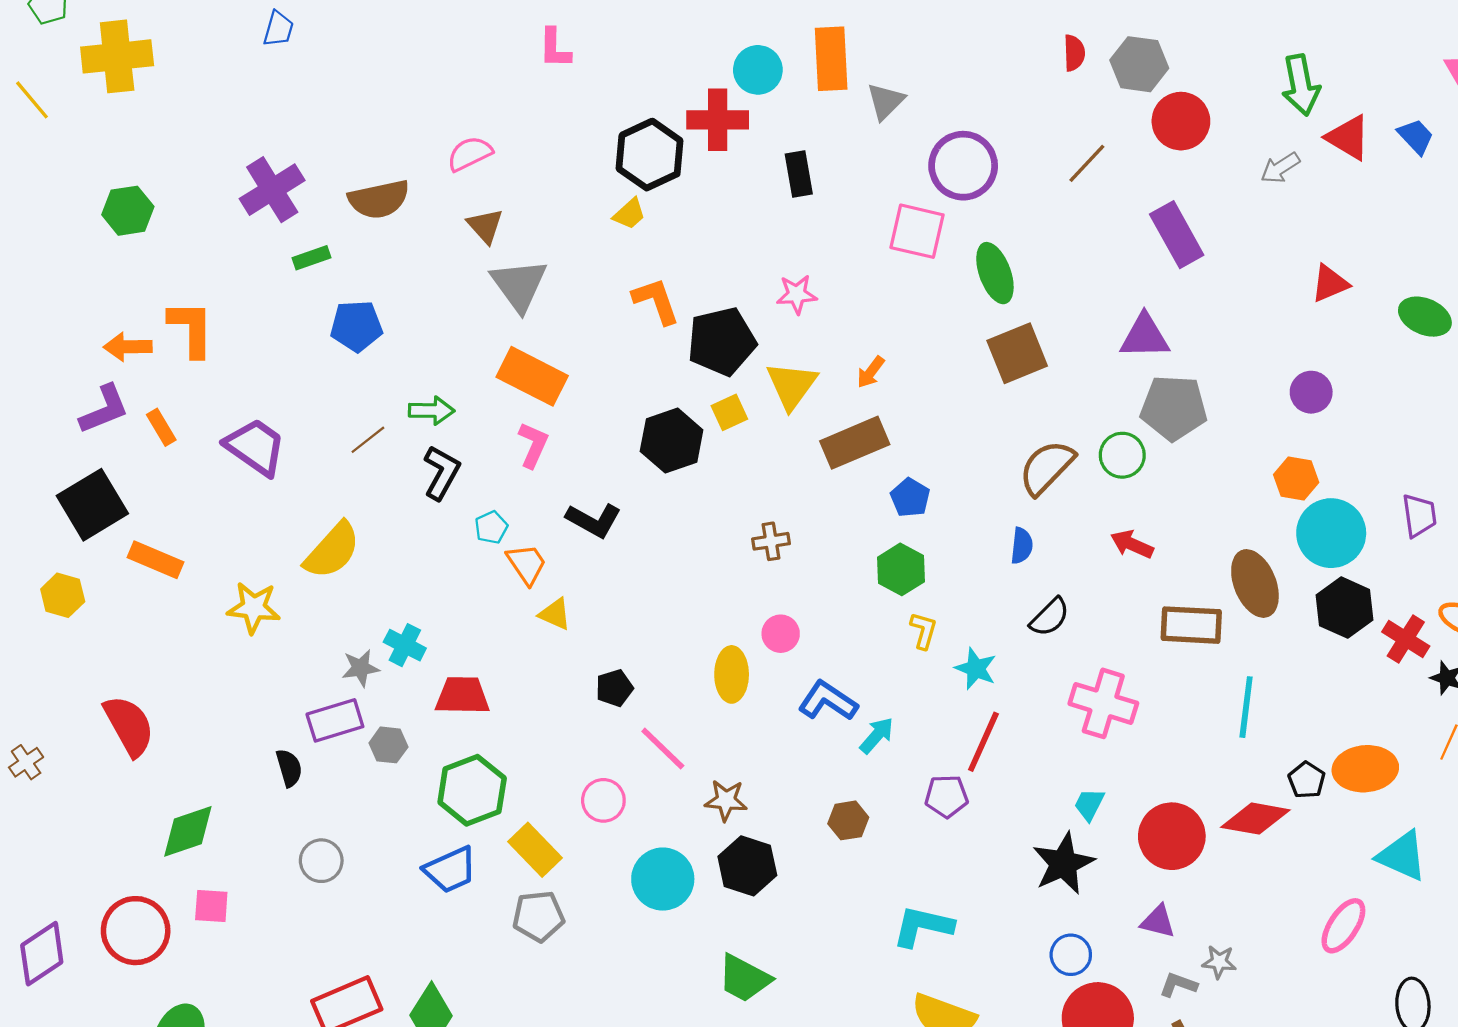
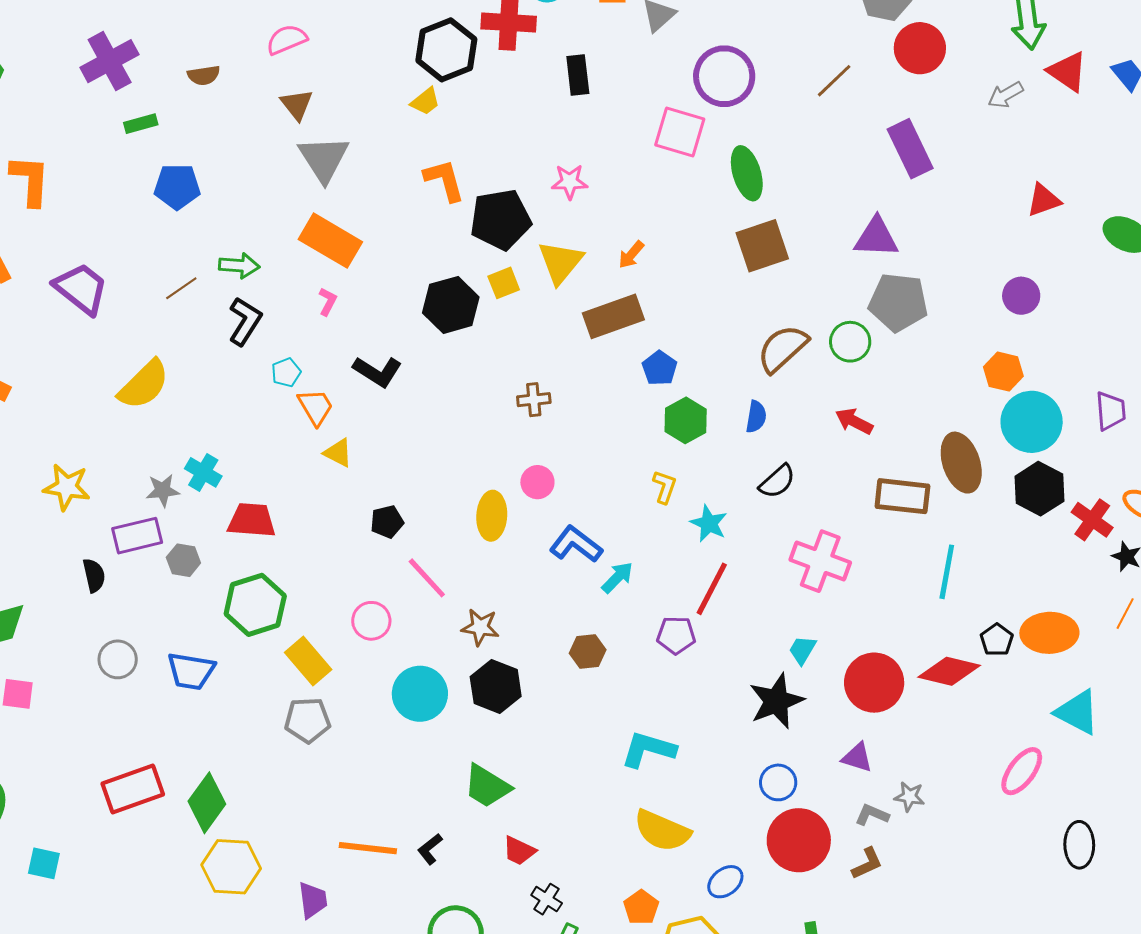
brown semicircle: (379, 199) -> (204, 75), size x0.6
pink L-shape: (533, 445) -> (328, 301), size x0.7
green hexagon: (901, 569) -> (686, 420), moved
yellow star: (254, 608) -> (67, 487), moved
blue trapezoid: (450, 870) -> (191, 671), moved, turned 30

